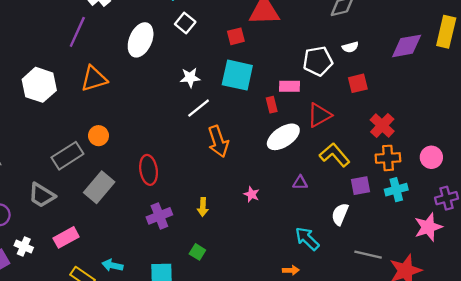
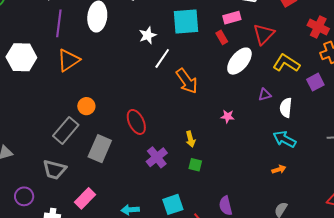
purple line: (77, 32) -> (59, 23), moved
white hexagon: (39, 85) -> (21, 57), moved
white semicircle: (340, 214) -> (286, 108), moved
green square: (197, 252) -> (195, 165), moved

